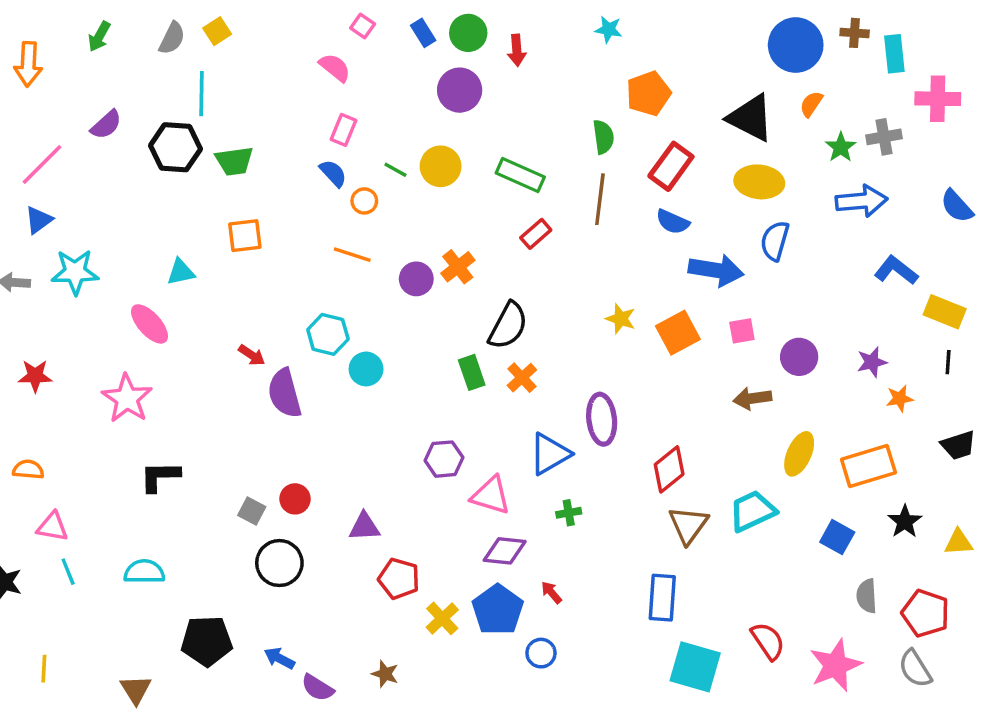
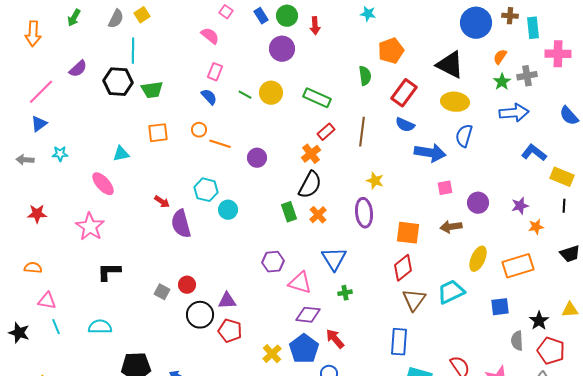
orange semicircle: (811, 104) -> (500, 57), moved
brown line: (600, 199) -> (362, 132), moved
orange circle: (364, 201) -> (199, 130), moved
orange cross: (458, 267) -> (311, 154), moved
cyan star: (75, 272) -> (60, 154), size x0.6
orange square: (678, 333) -> (408, 233), moved, turned 35
purple ellipse: (602, 419) -> (364, 213), moved
blue triangle: (550, 454) -> (334, 259), turned -32
black star: (905, 521) -> (539, 321), moved
blue square: (837, 537) -> (500, 307), turned -36
black circle: (279, 563) -> (200, 315), moved
red pentagon: (399, 579) -> (230, 331), moved
red arrow: (551, 592) -> (335, 339), size x1.5

